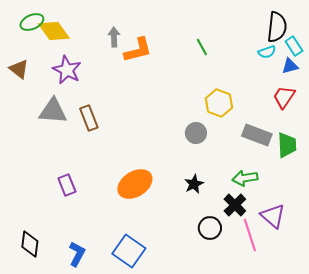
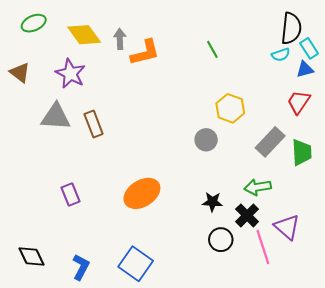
yellow diamond: (54, 31) -> (84, 35), moved
gray rectangle: (257, 135) -> (270, 142), turned -68
black star: (194, 184) -> (212, 202), moved, turned 30
black diamond: (30, 244) -> (32, 256), turned -32

